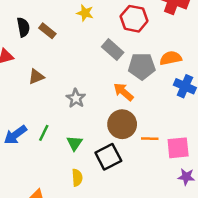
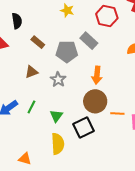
brown rectangle: (47, 31) -> (38, 42), moved
gray pentagon: (142, 66) -> (67, 52), moved
brown triangle: (36, 77) -> (31, 72), moved
orange arrow: (124, 92) -> (97, 75), turned -126
yellow semicircle: (77, 178) -> (58, 144), size x1.5

